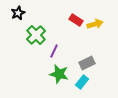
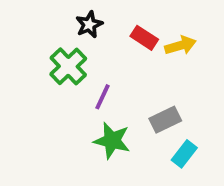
black star: (18, 13) -> (89, 25), moved
cyan rectangle: (82, 82) -> (184, 154), moved

